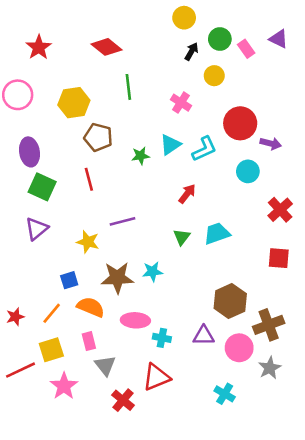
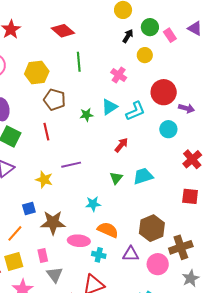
brown star: (117, 278) -> (53, 223), moved
orange semicircle: (91, 307) -> (108, 230), moved
gray star: (270, 368) -> (191, 278), moved

